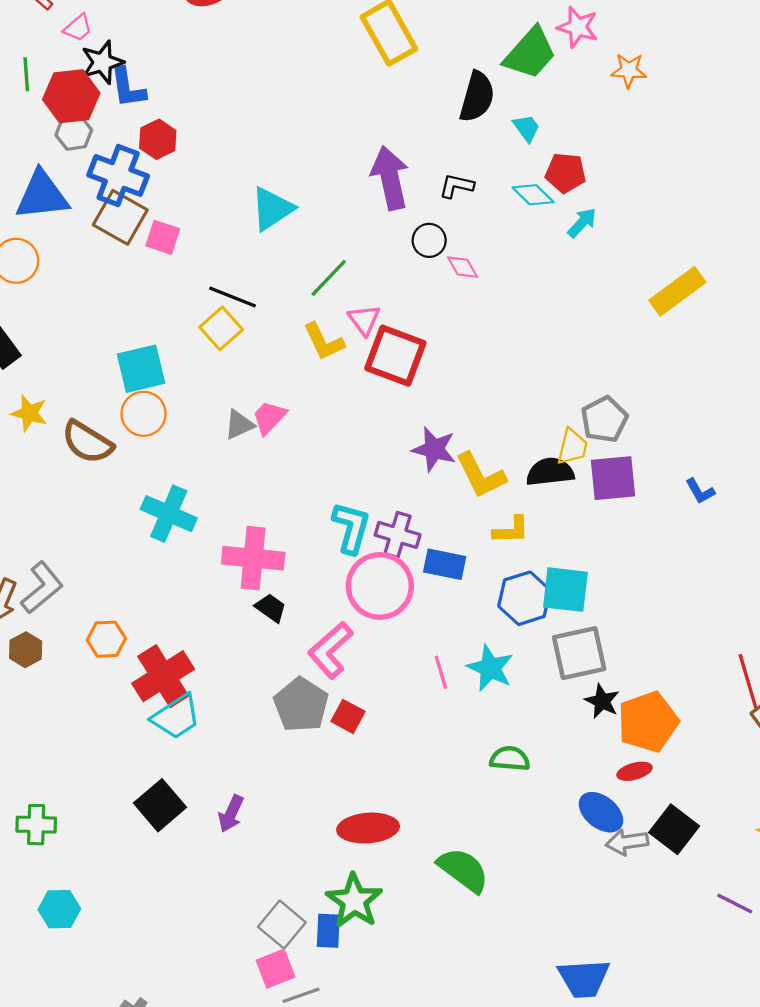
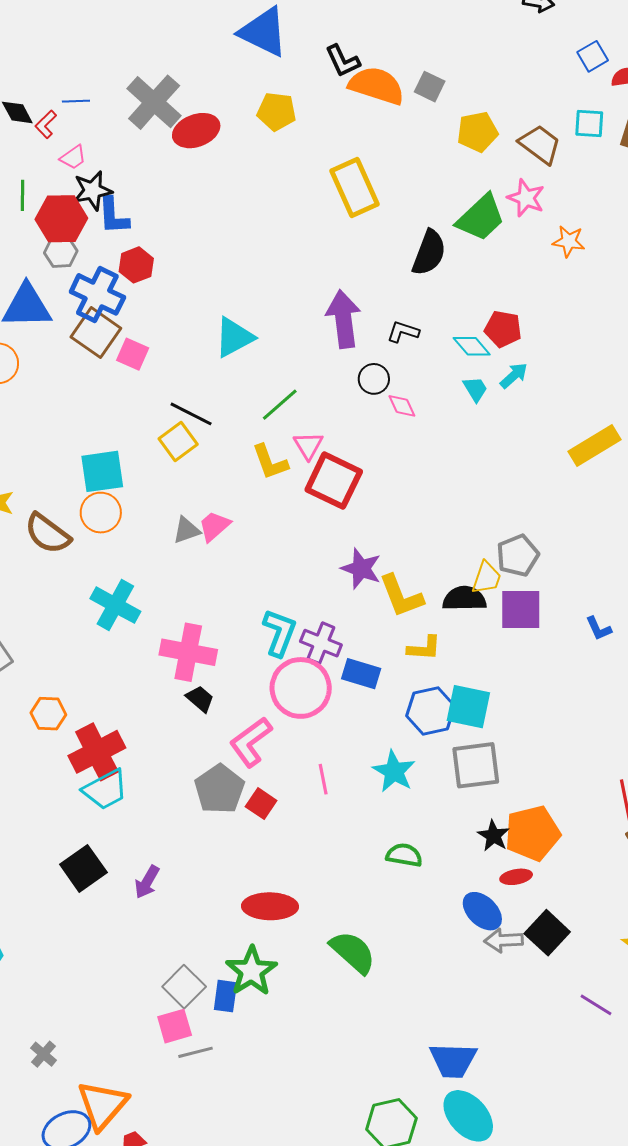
cyan trapezoid: (527, 128) -> (475, 389), moved
pink line: (441, 672) -> (323, 779), moved
black star: (602, 701) -> (493, 836), moved

